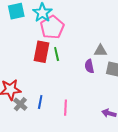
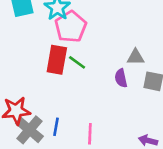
green line: (57, 54) -> (77, 62), turned -40
gray cross: (20, 104) -> (29, 130), size x1.5

